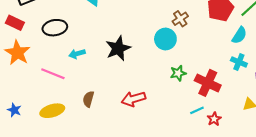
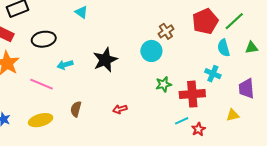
cyan semicircle: (239, 35) -> (224, 48), turned 132
cyan cross: (239, 62) -> (213, 74), moved
red cross: (208, 83) -> (192, 94), turned -30
red arrow: (134, 99) -> (120, 109), size x0.6

